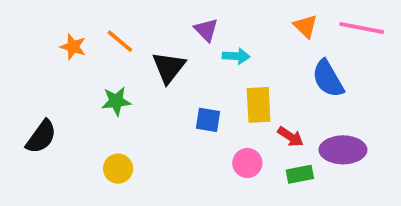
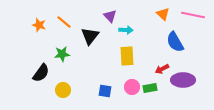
yellow rectangle: (259, 105) -> (127, 56), moved
blue square: (208, 120) -> (105, 91), moved
black semicircle: (41, 137) -> (41, 73), moved
red arrow: (290, 137) -> (162, 69), moved, turned 120
green rectangle: (300, 174) -> (150, 88), moved

